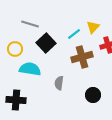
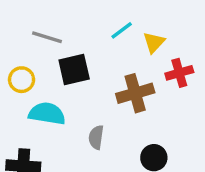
cyan line: (74, 34) -> (122, 30), moved
black square: (46, 43) -> (74, 69), turned 30

